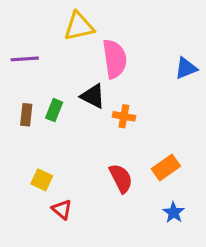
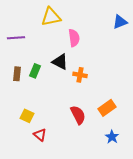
pink semicircle: (115, 59) -> (74, 38), size x0.7
blue triangle: (186, 68) -> (120, 22), moved

